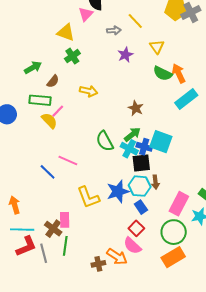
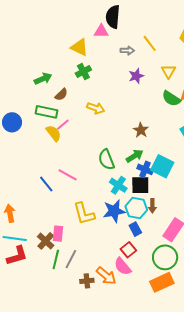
pink triangle: (86, 14) -> (101, 31), turned 42
cyan cross: (129, 149) -> (118, 185), moved
gray line: (44, 253) -> (71, 259), moved, turned 36

